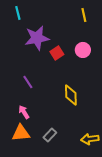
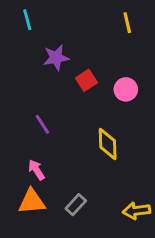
purple star: (37, 38) -> (56, 58), size x0.7
pink circle: (83, 50) -> (126, 89), moved

